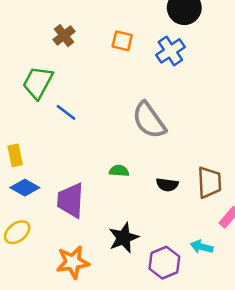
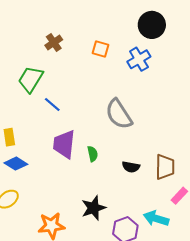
green semicircle: (119, 171) -> (93, 154), turned 70
purple trapezoid: (71, 200) -> (64, 144), moved
cyan arrow: (202, 247) -> (156, 218), size x1.4

